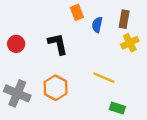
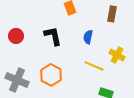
blue semicircle: (97, 25) -> (88, 37), moved
yellow cross: (130, 43) -> (117, 55), moved, turned -35

